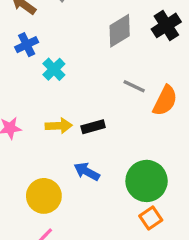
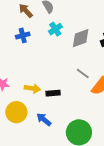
cyan cross: (54, 69) -> (55, 29), moved
yellow circle: (44, 196) -> (16, 112), moved

